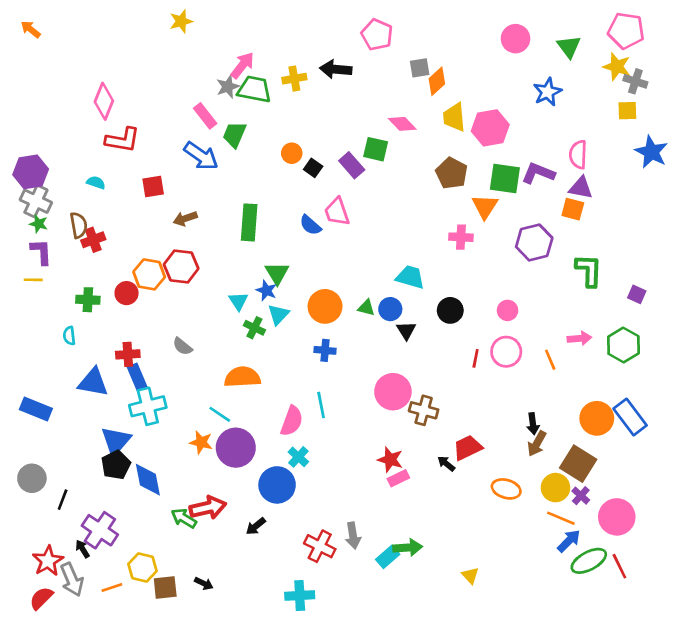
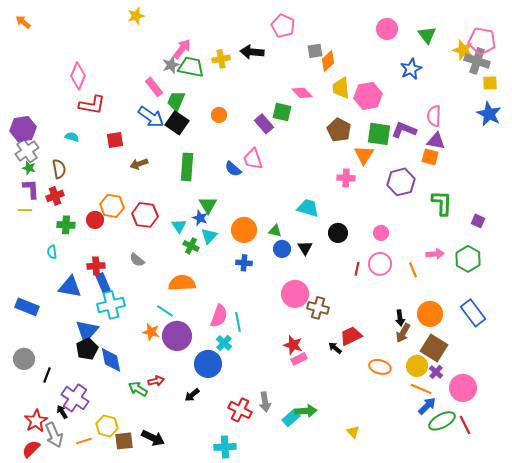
pink pentagon: (626, 31) -> (482, 41), moved
gray cross: (635, 81) -> (477, 61), size x1.4
yellow square: (627, 111) -> (490, 83), moved
black square: (313, 168) -> (177, 123), moved, size x1.6
gray cross: (36, 201) -> (27, 151), turned 30
red cross: (93, 240) -> (55, 196), moved
red hexagon: (181, 266) -> (145, 215), moved
blue circle: (390, 309) -> (282, 249), moved
cyan line: (321, 405) -> (238, 322), moved
orange circle: (597, 418) -> (430, 314), moved
red arrow: (208, 508) -> (156, 381), size x0.6
black arrow: (204, 584) -> (153, 438), size x1.6

